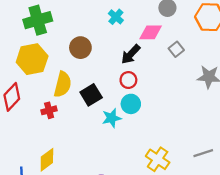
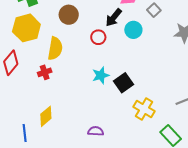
red circle: (128, 80) -> (98, 37), moved
black square: (91, 95) -> (124, 83), moved
cyan circle: (131, 104) -> (133, 30), moved

